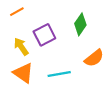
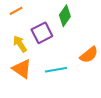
green diamond: (80, 24) -> (65, 16), moved

